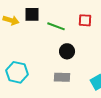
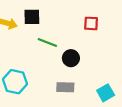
green line: (56, 26) -> (47, 43), moved

